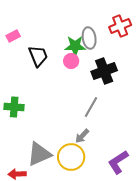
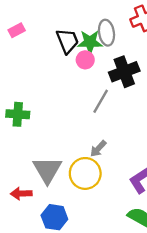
black trapezoid: (38, 56) -> (67, 41), moved
gray line: (91, 107) -> (101, 101), moved
gray triangle: (39, 154) -> (47, 170), turned -36

